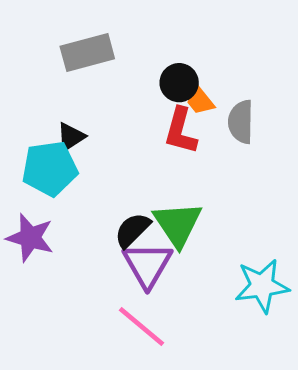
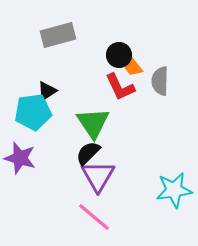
red L-shape: (181, 131) -> (120, 87), turned -40
green triangle: (178, 224) -> (93, 123), moved

